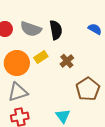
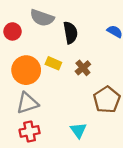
gray semicircle: (31, 29) -> (42, 18), moved
yellow rectangle: (41, 57) -> (53, 63), turned 56

